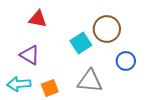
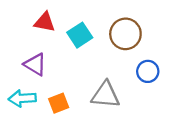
cyan square: (81, 43) -> (80, 35), moved

